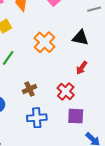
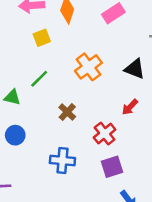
brown cross: (30, 89) -> (67, 112), moved, turned -32
purple square: (76, 116) -> (112, 167), turned -30

